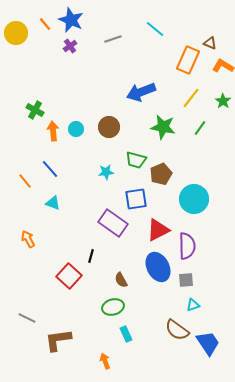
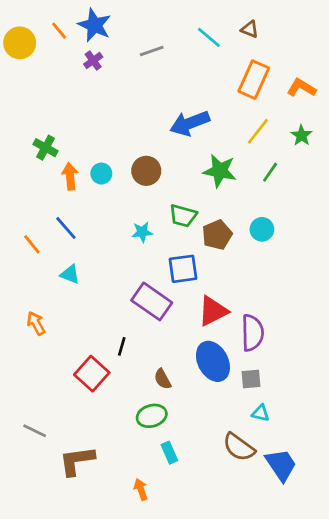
brown triangle: (210, 43) -> (250, 29), moved
cyan circle: (194, 199) -> (262, 229), moved, size x0.6
cyan triangle: (193, 305) -> (261, 413), turned 32

